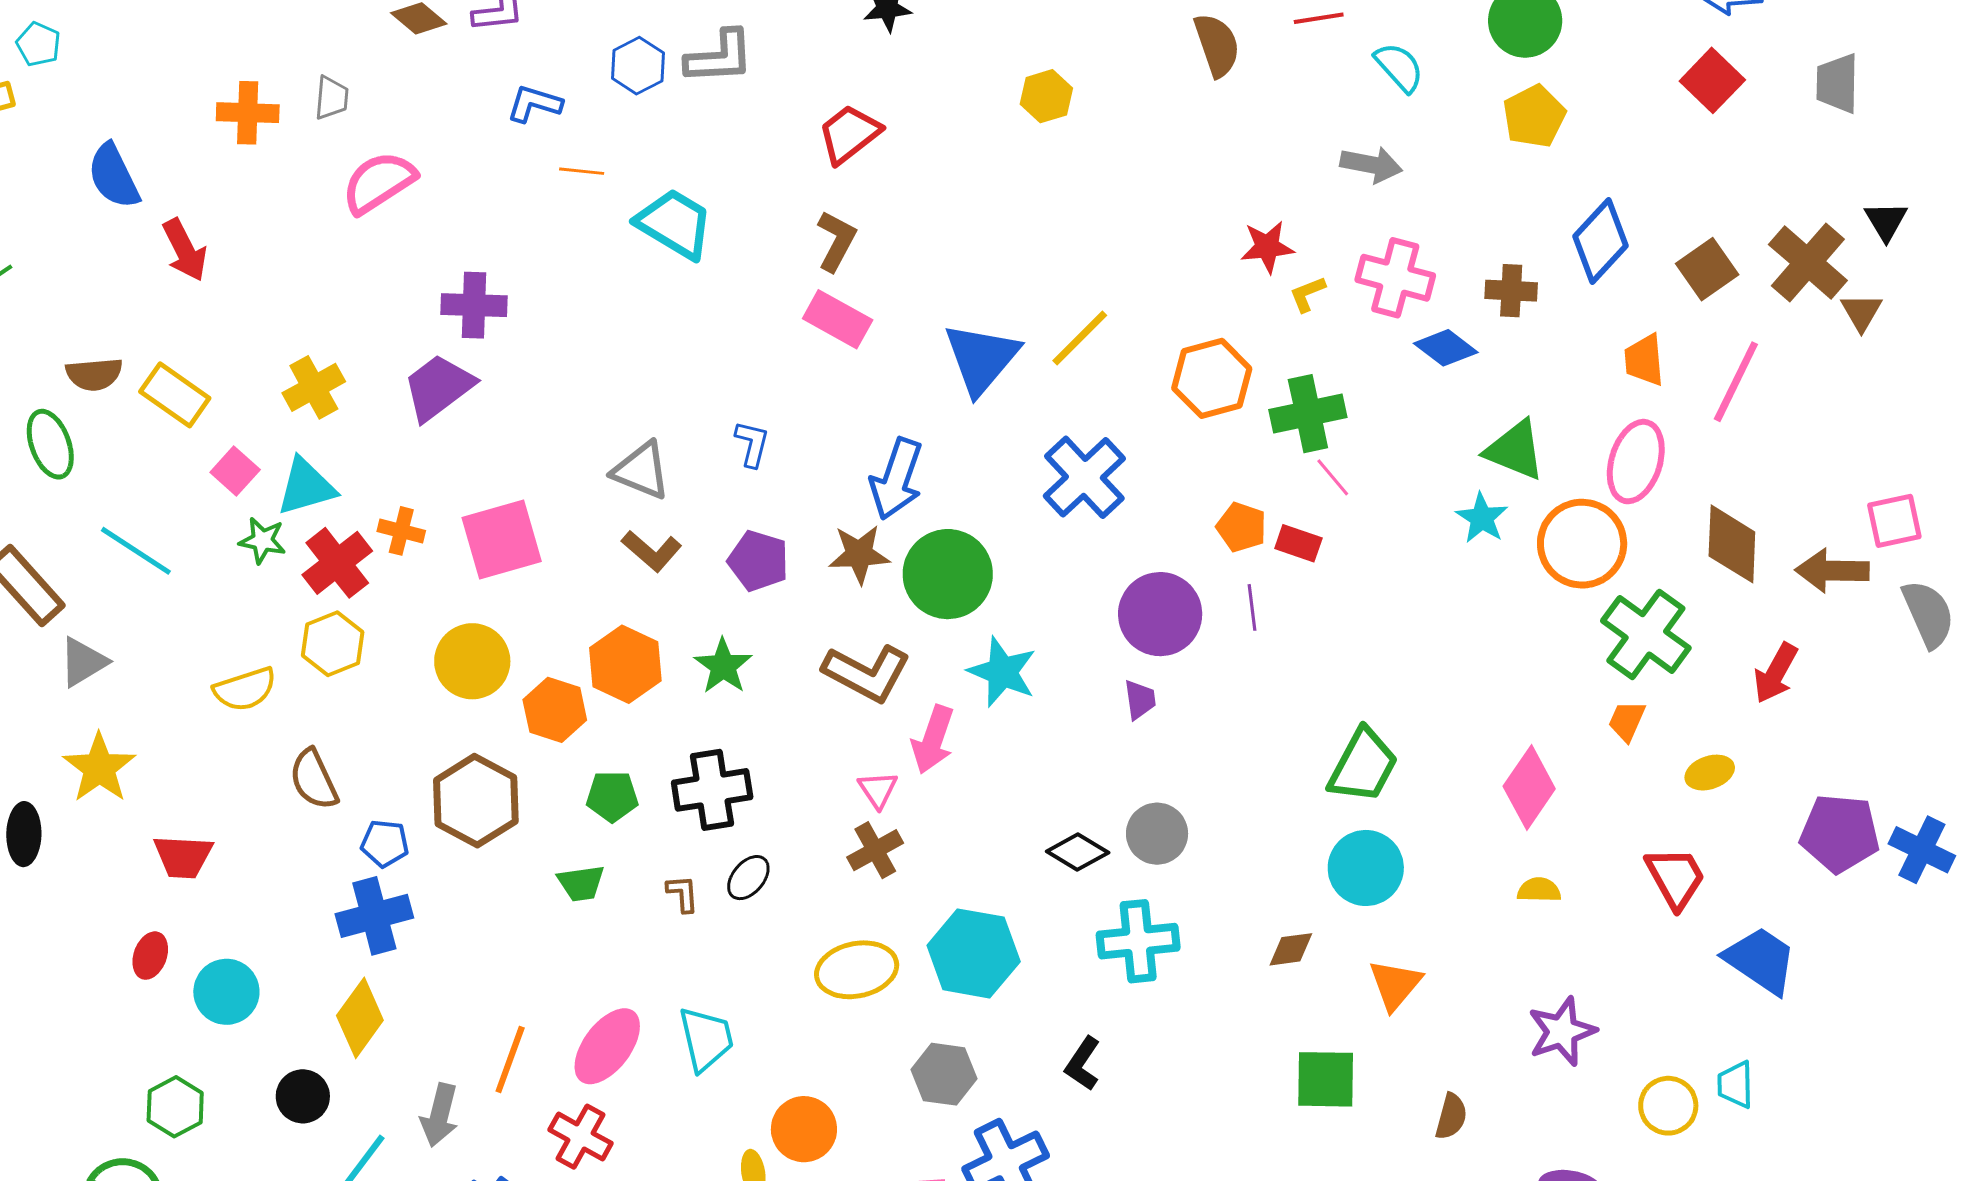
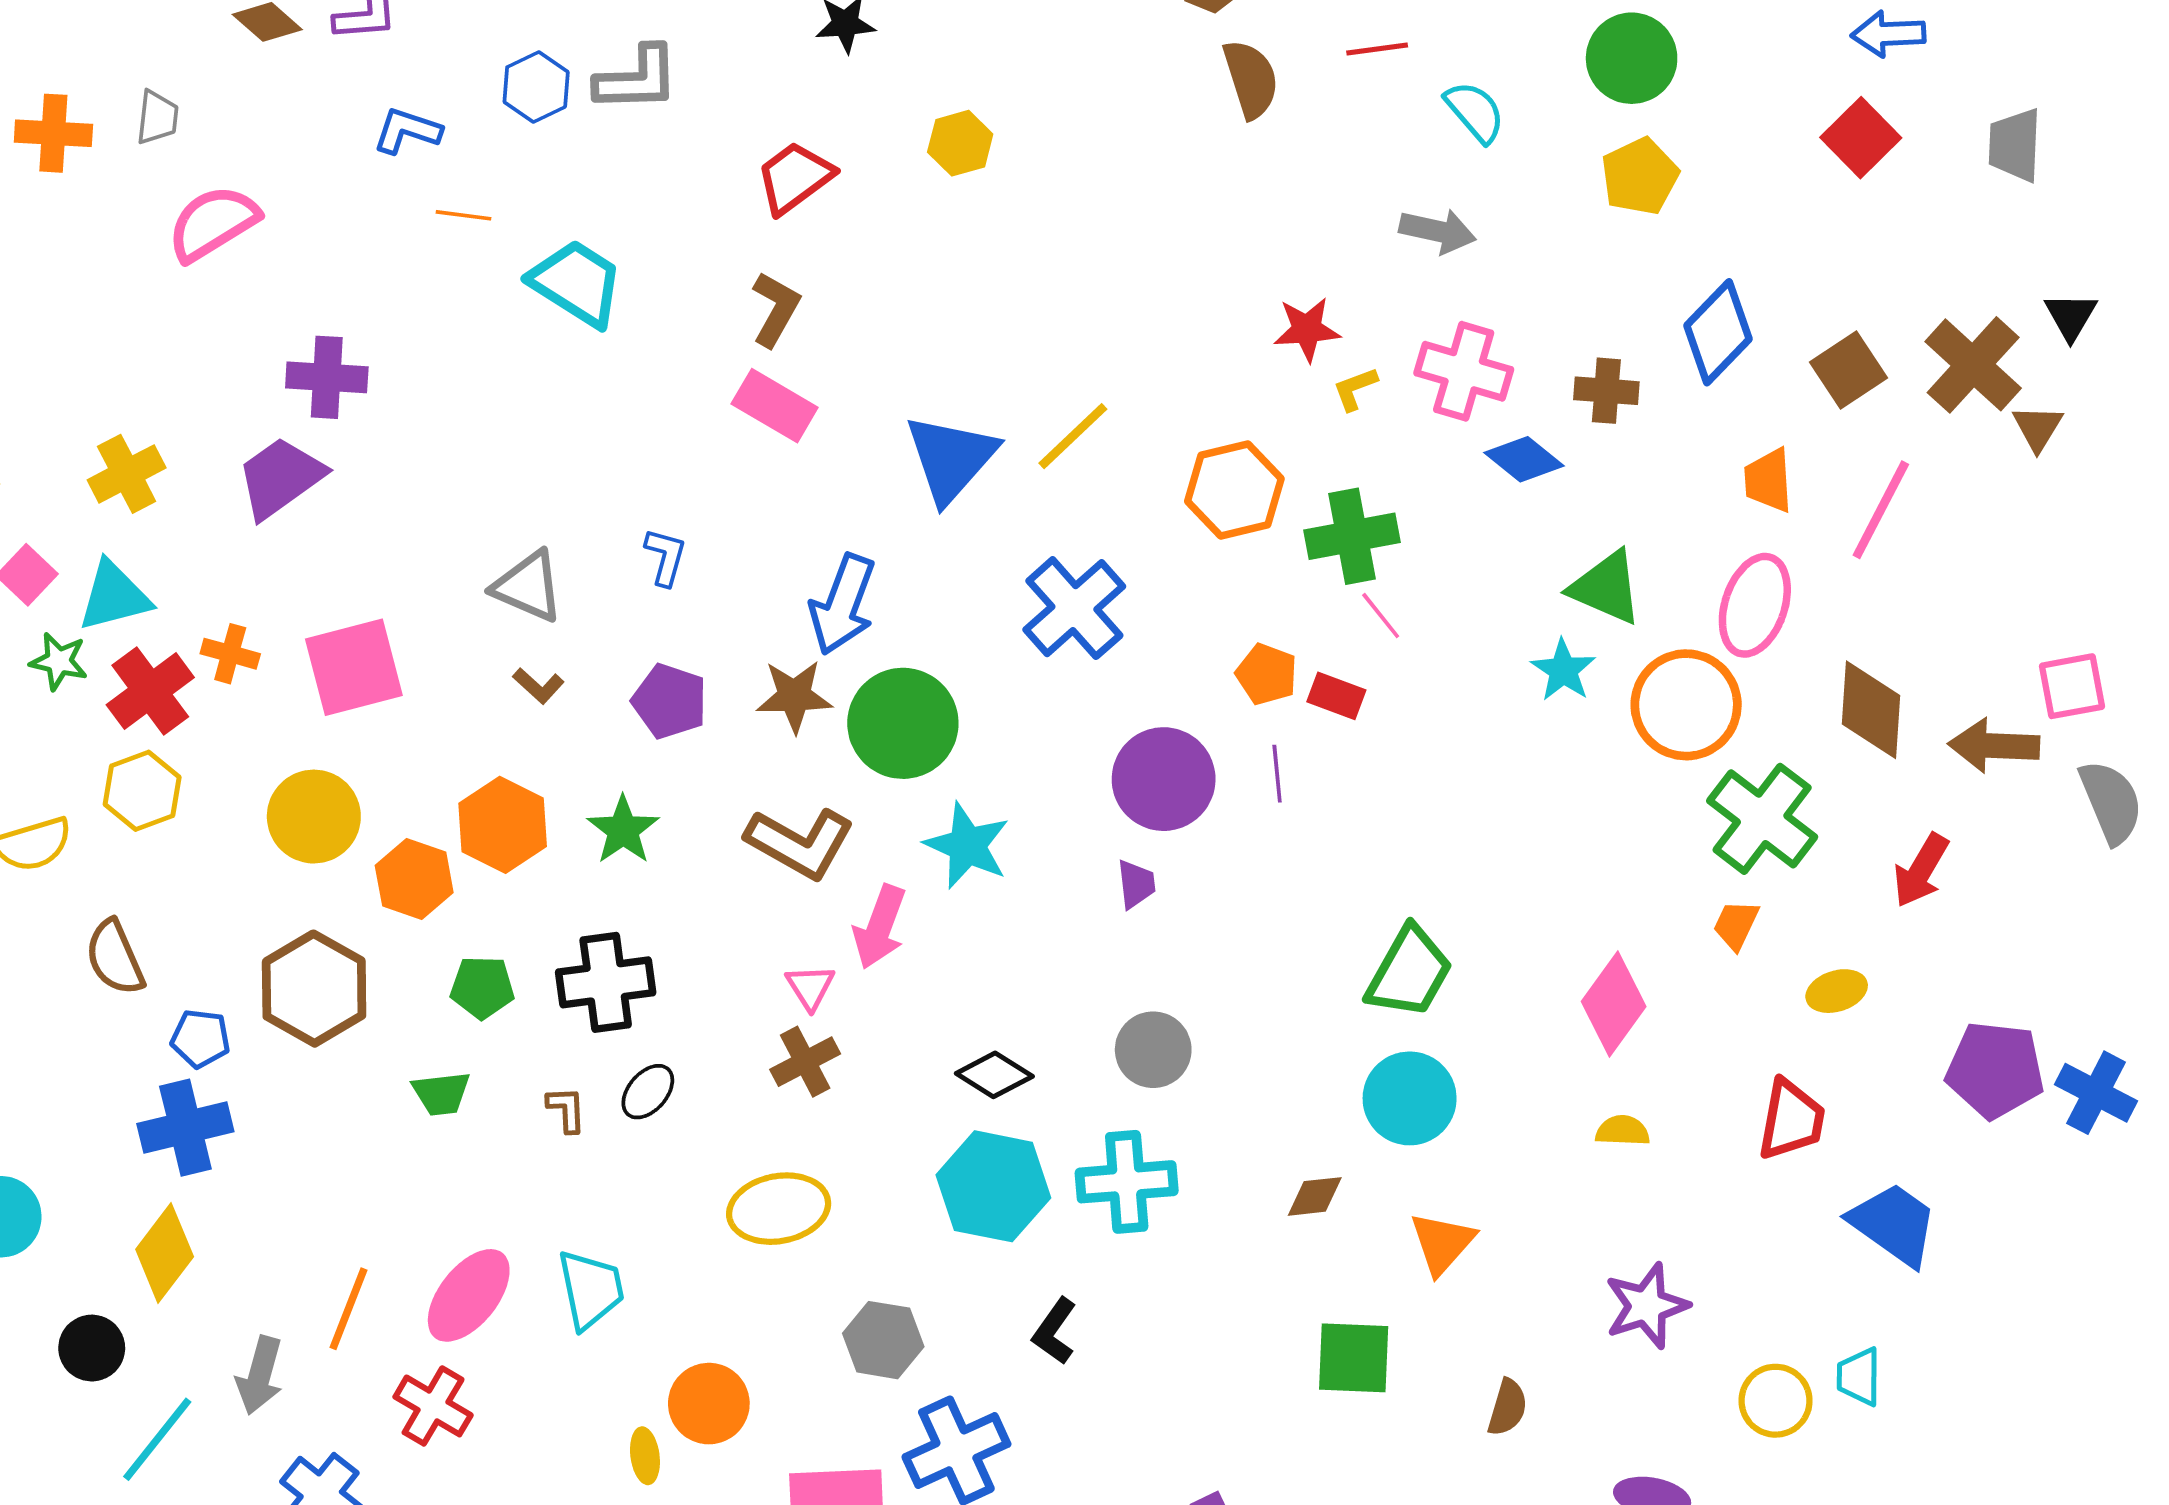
yellow hexagon: (1046, 96) -> (960, 143), moved
brown L-shape: (652, 551) -> (538, 686), size x0.7
black diamond: (1078, 852) -> (994, 1075), moved
red trapezoid: (1675, 878) -> (1791, 1120), turned 38
cyan hexagon: (974, 953) -> (993, 1186), moved

